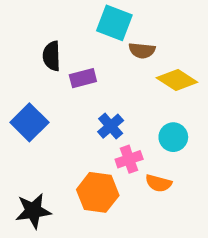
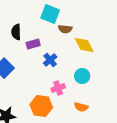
yellow diamond: (177, 80) -> (84, 45), turned 30
blue cross: (111, 126) -> (50, 60), moved
orange semicircle: (159, 183) -> (81, 107), moved

